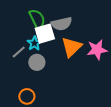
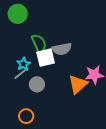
cyan star: (34, 43) -> (23, 64), moved
orange triangle: (72, 47) -> (78, 84), moved

